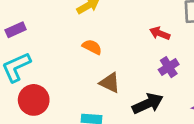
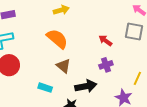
orange semicircle: (92, 47) -> (57, 39), size x1.6

